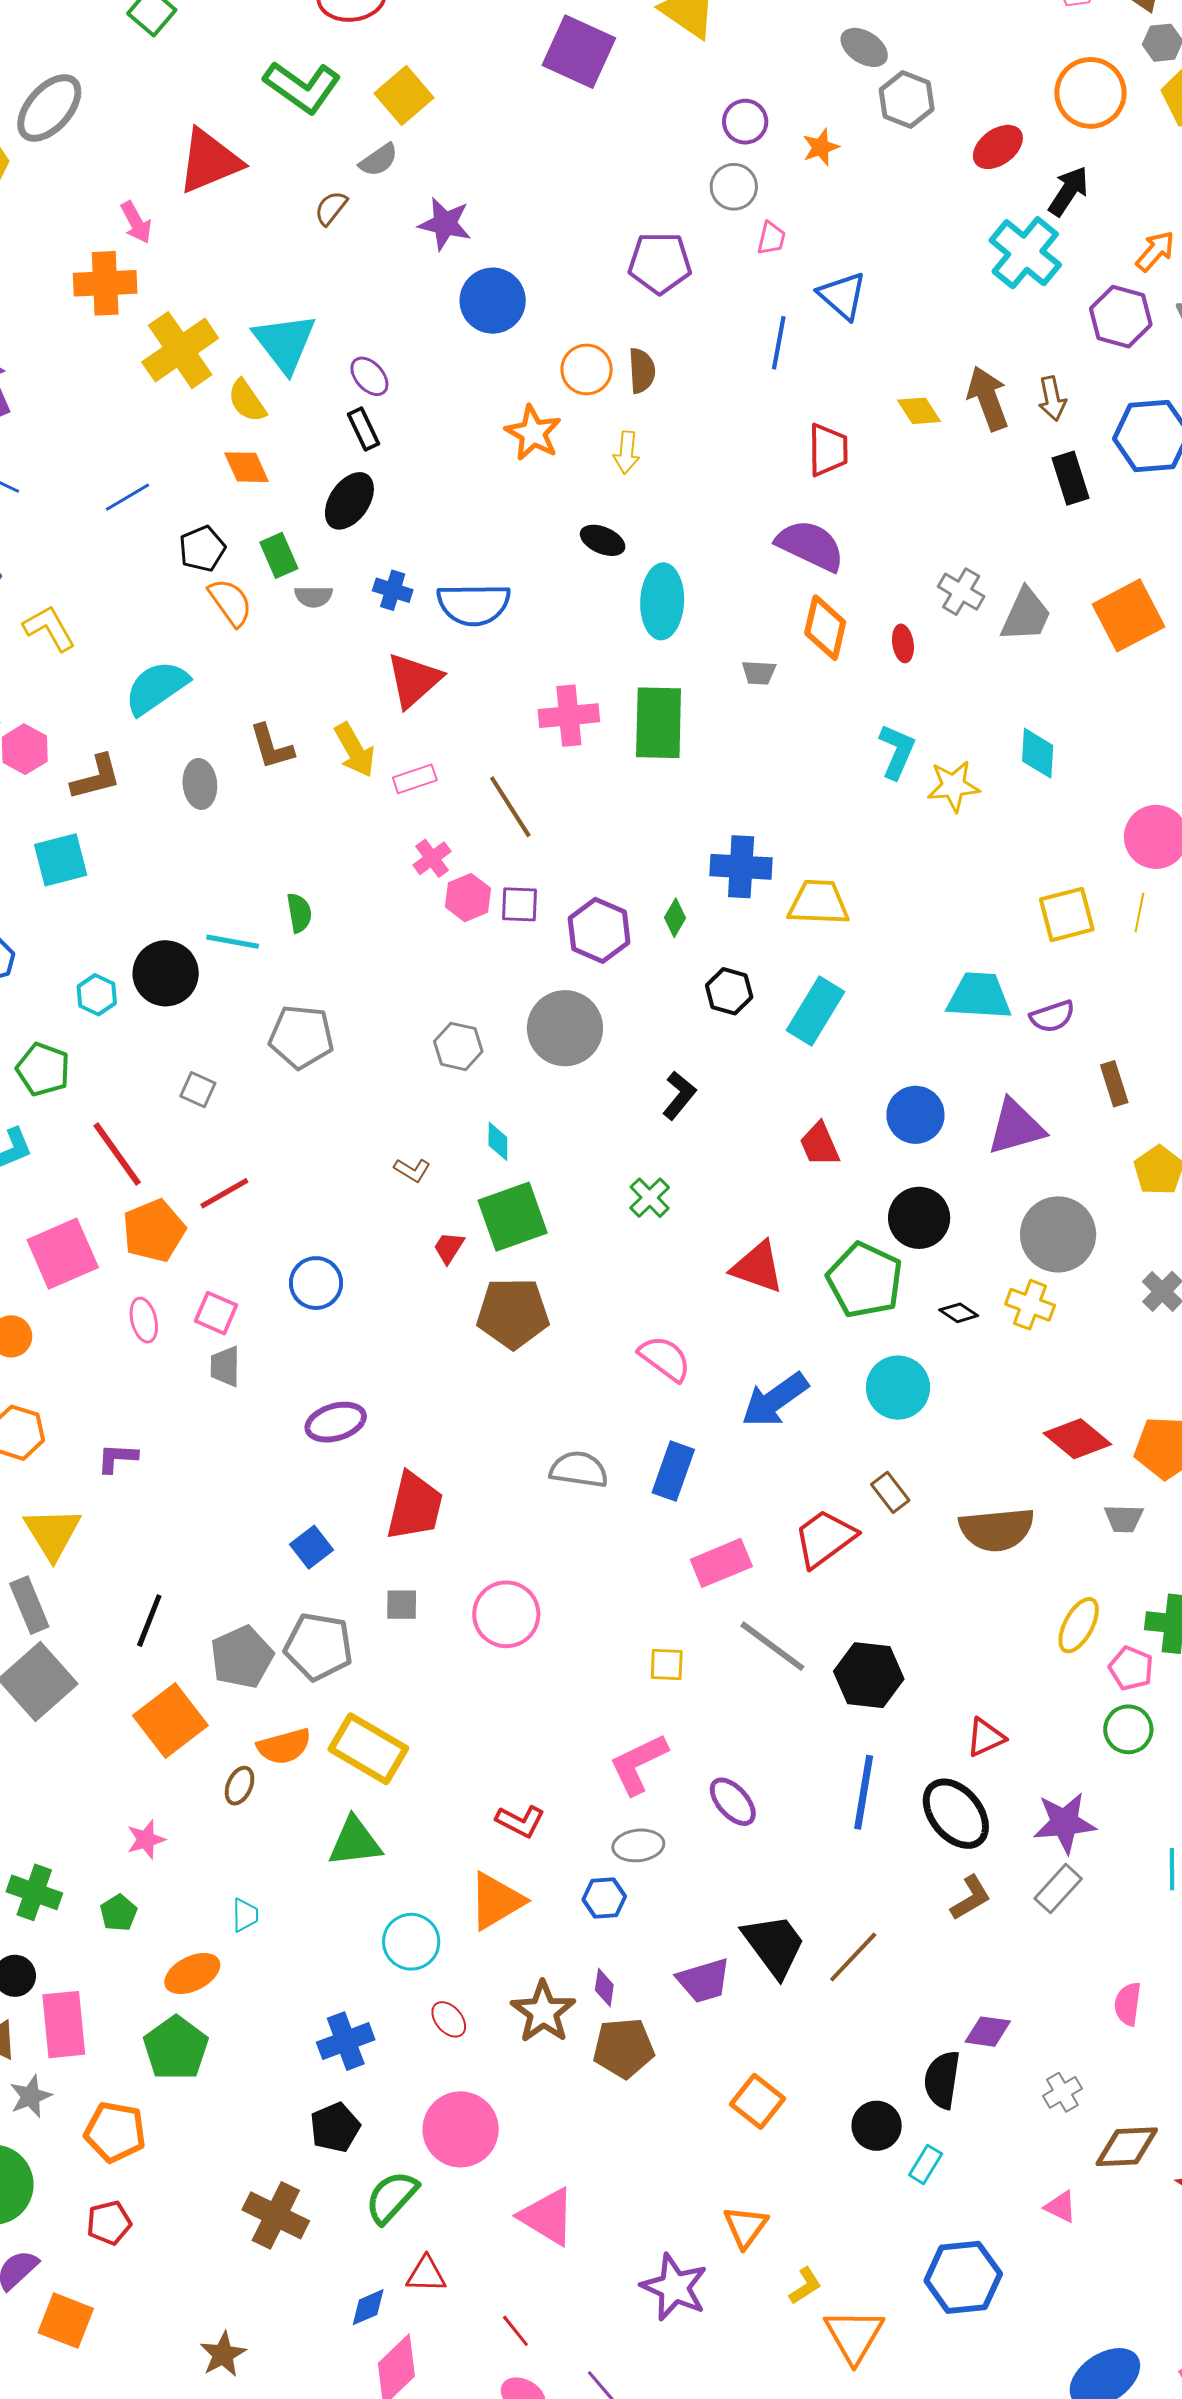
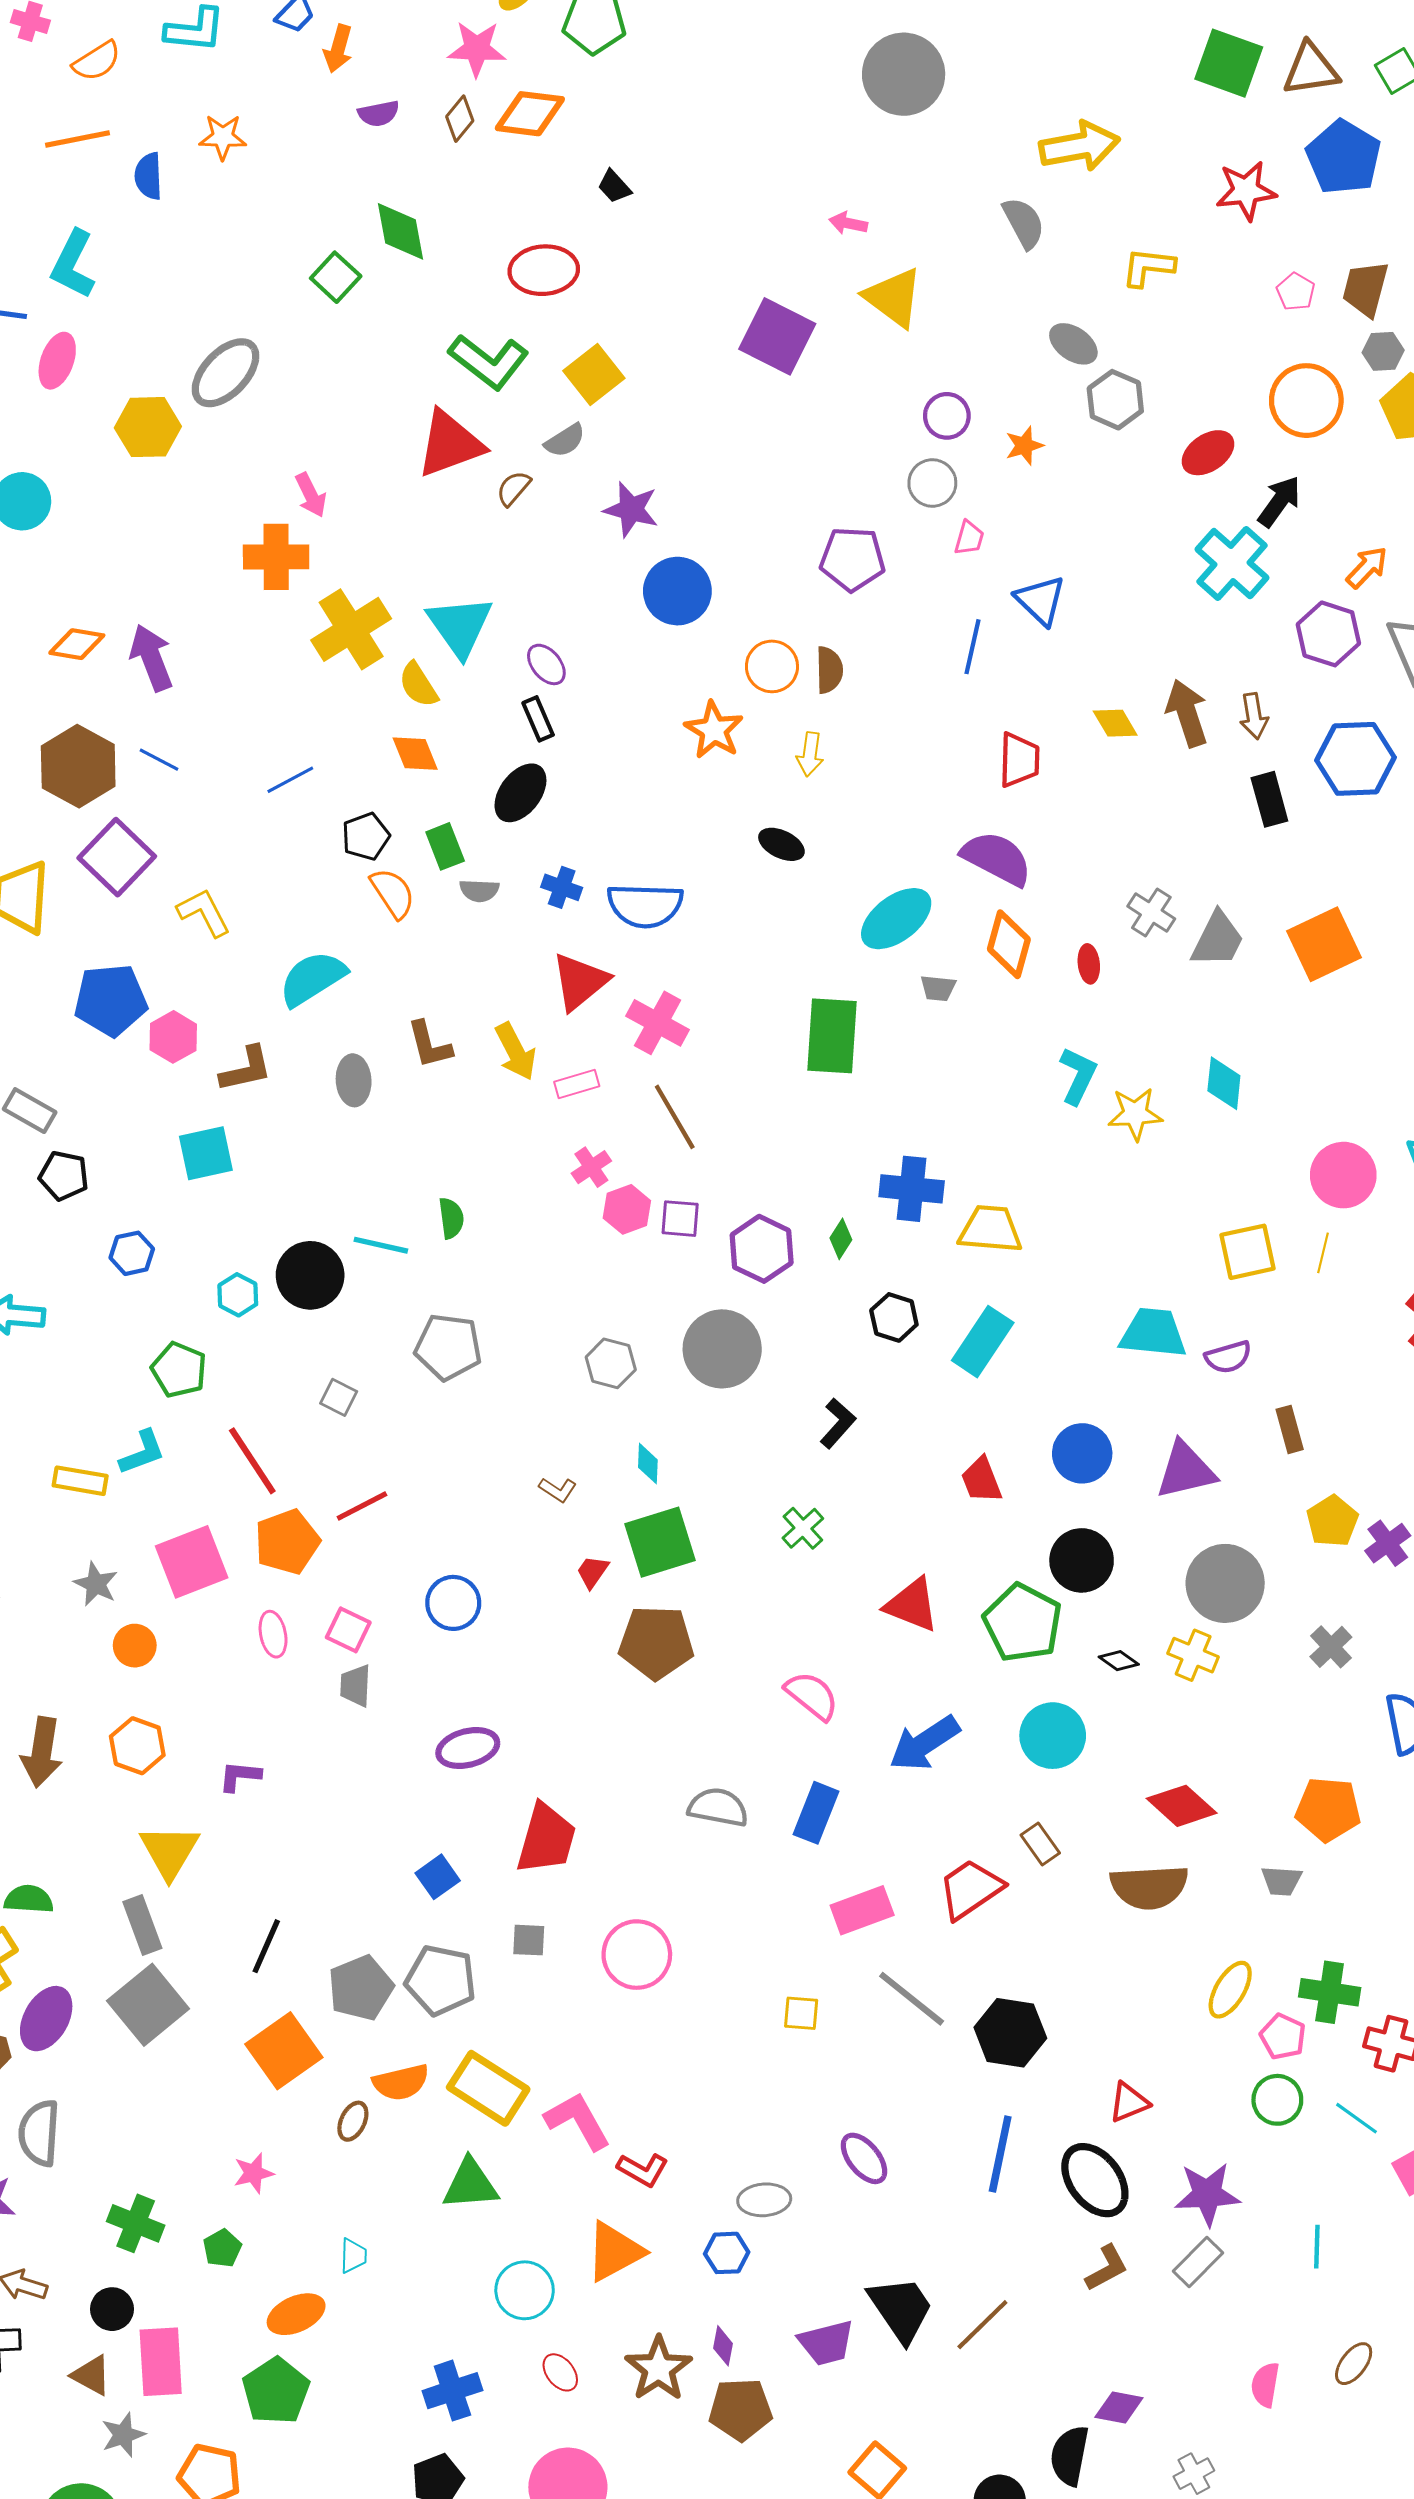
red triangle: (209, 161) -> (450, 444), moved
cyan ellipse: (662, 601) -> (896, 919), moved, turned 48
pink cross: (569, 716) -> (658, 1023), moved, turned 32
red diamond: (1077, 1439) -> (1182, 1806), moved
pink L-shape: (638, 1764) -> (578, 2121), moved, turned 84

